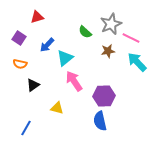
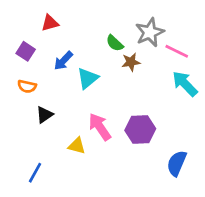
brown star: (108, 51) -> (131, 62), moved
pink arrow: (74, 81) -> (100, 127), moved
blue semicircle: (100, 121) -> (177, 163), moved, turned 36

